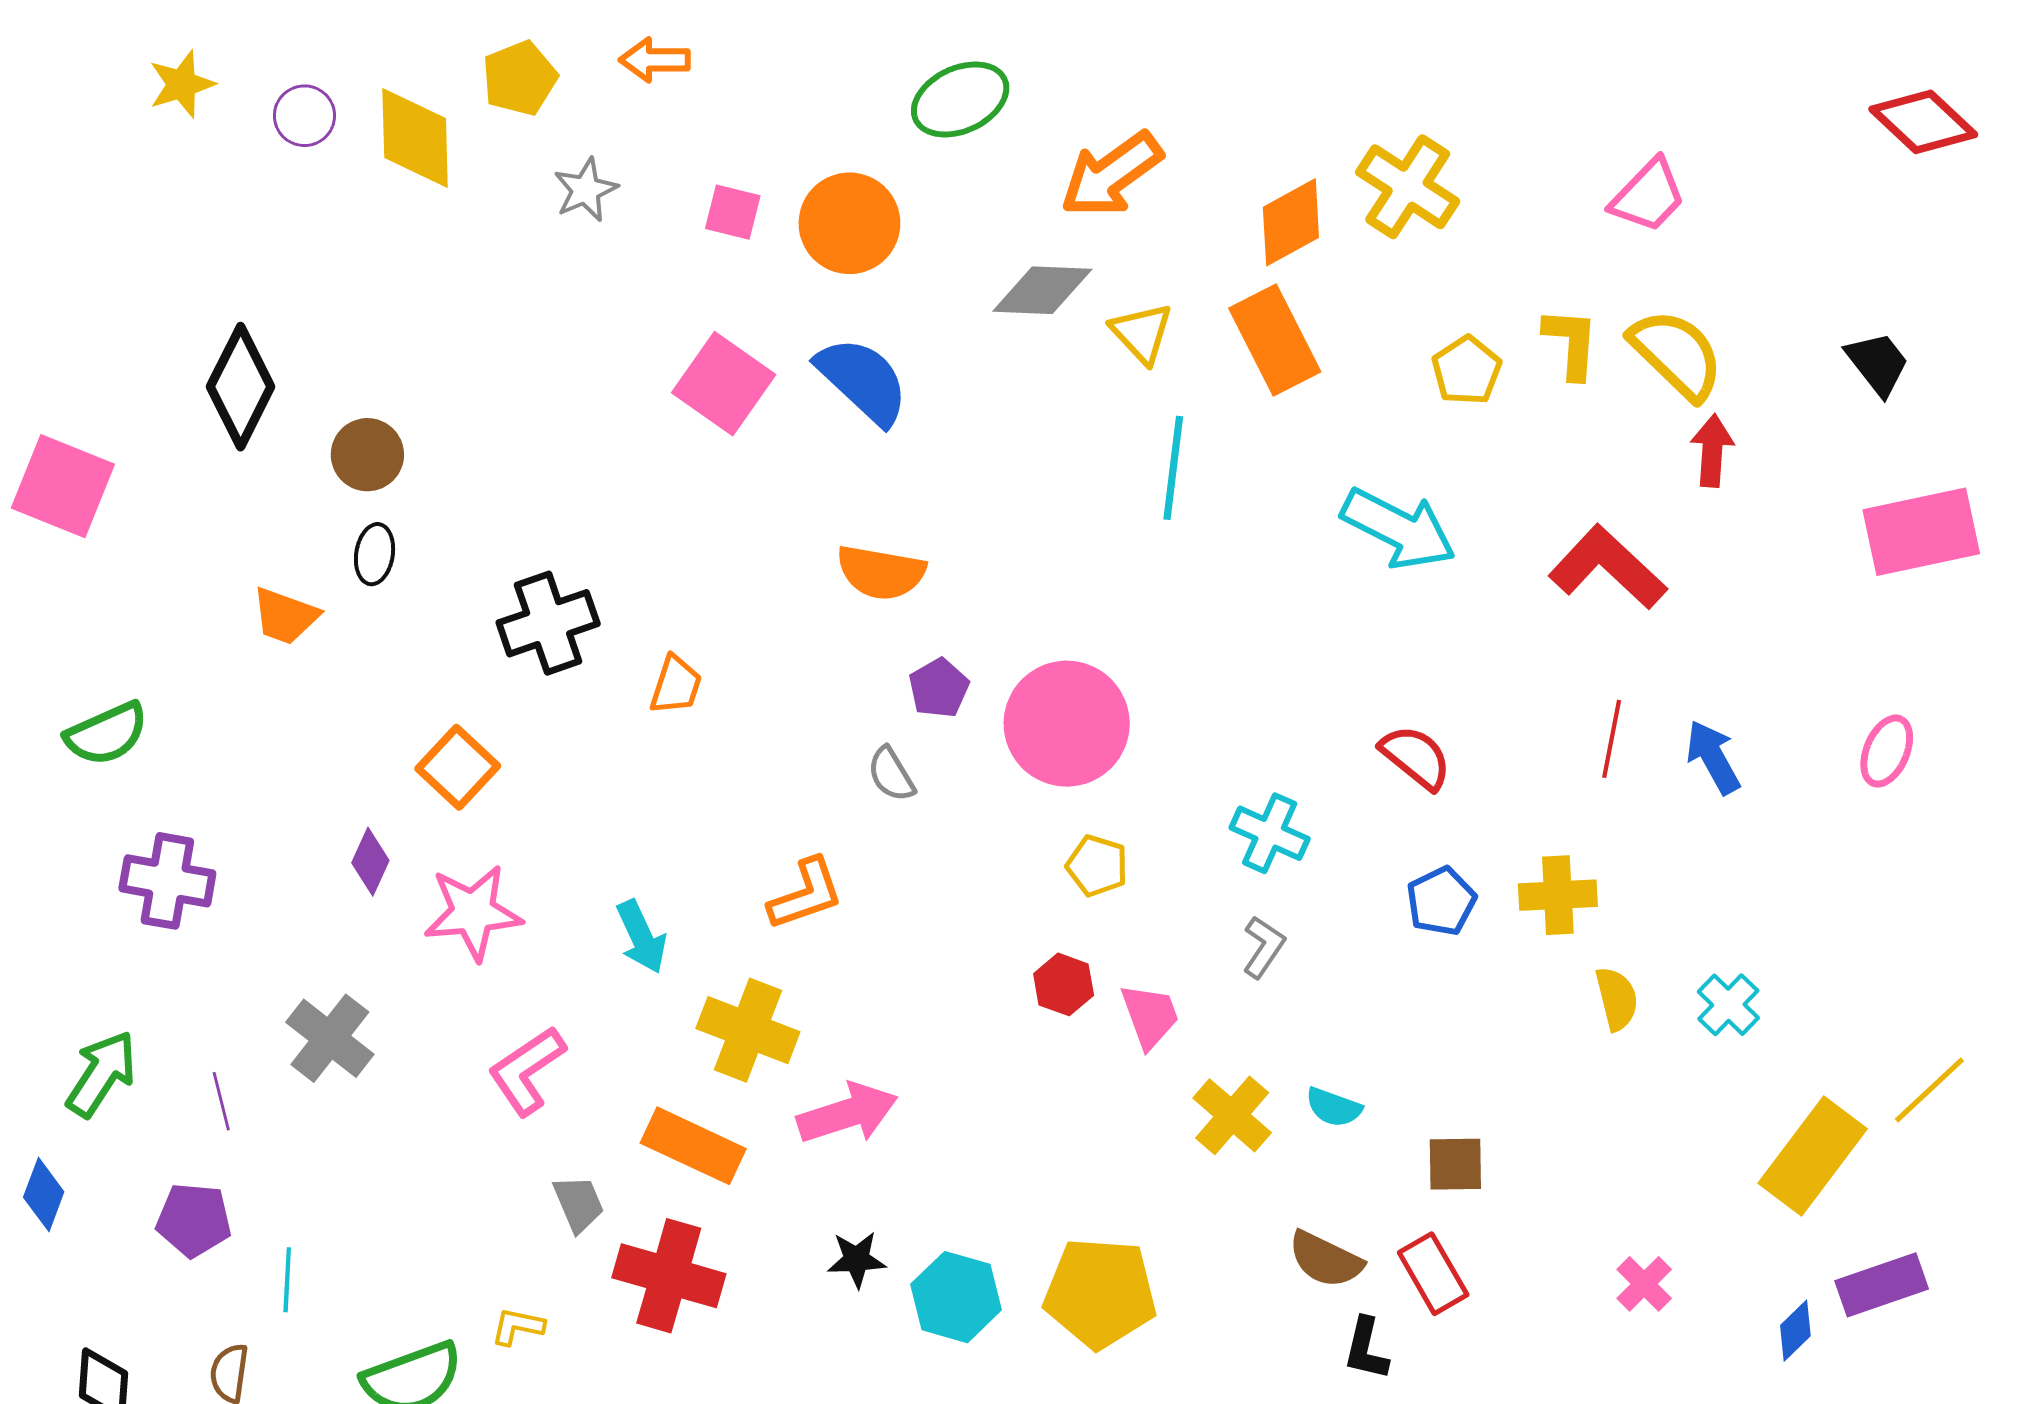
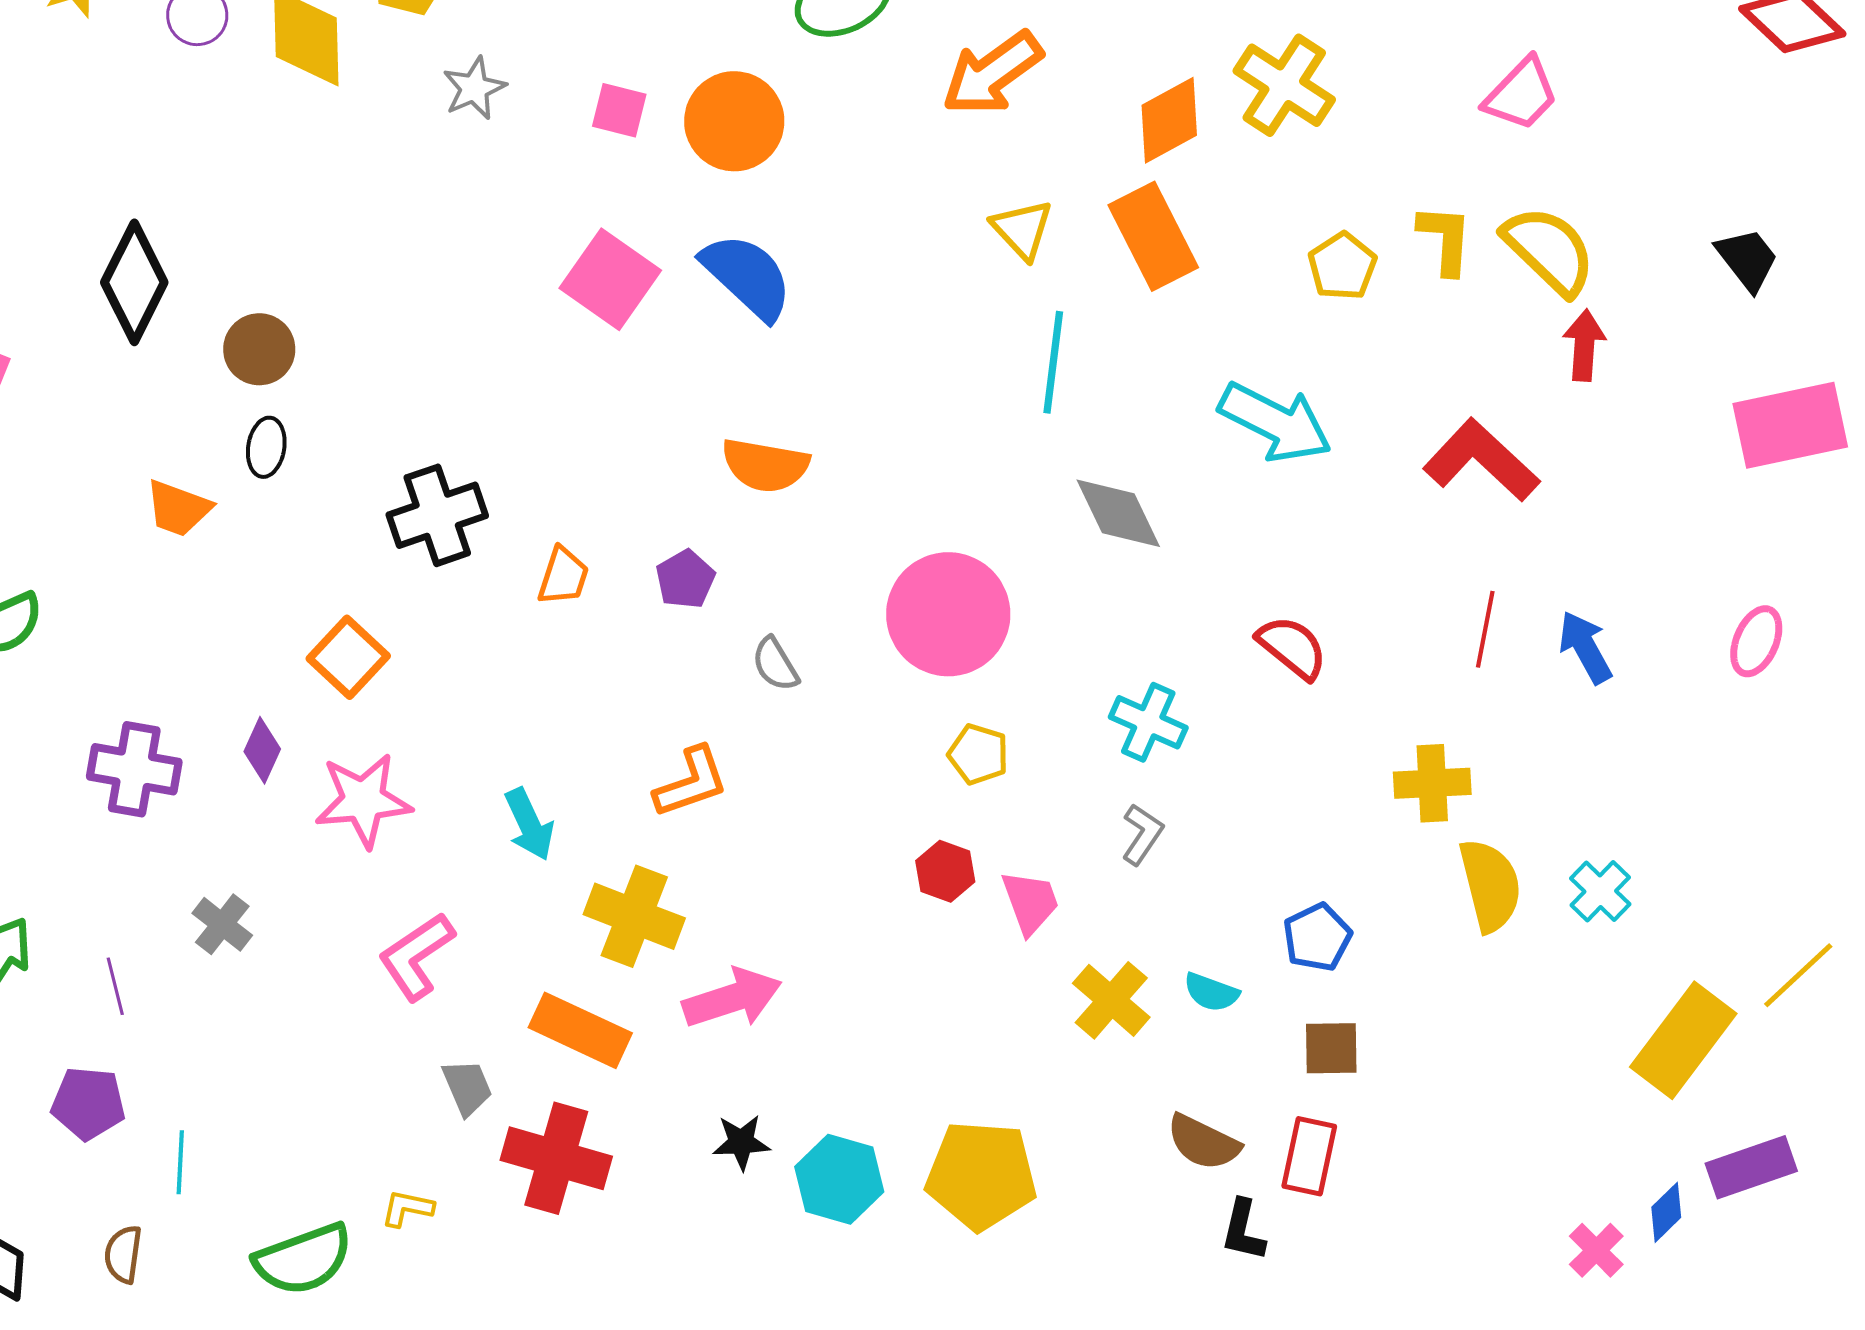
gray diamond: (1042, 290) -> (1118, 513), moved, turned 62
purple pentagon: (939, 688) -> (685, 579), moved
purple cross: (167, 881) -> (134, 769), moved
blue pentagon: (1441, 901) -> (1317, 937), moved
yellow semicircle: (1617, 999) -> (1490, 885), size x1.5
gray cross: (330, 1038) -> (222, 924), size x0.7
red rectangle: (1433, 1274) -> (1309, 1156), turned 42
pink cross: (1644, 1284) -> (1596, 1250), moved

